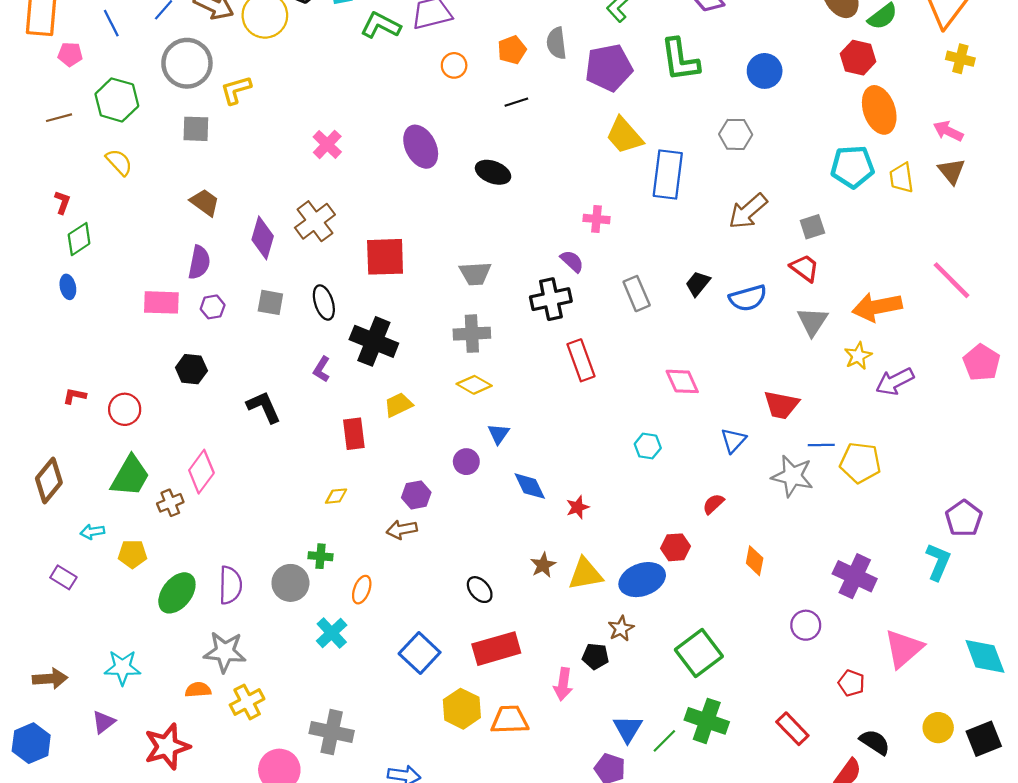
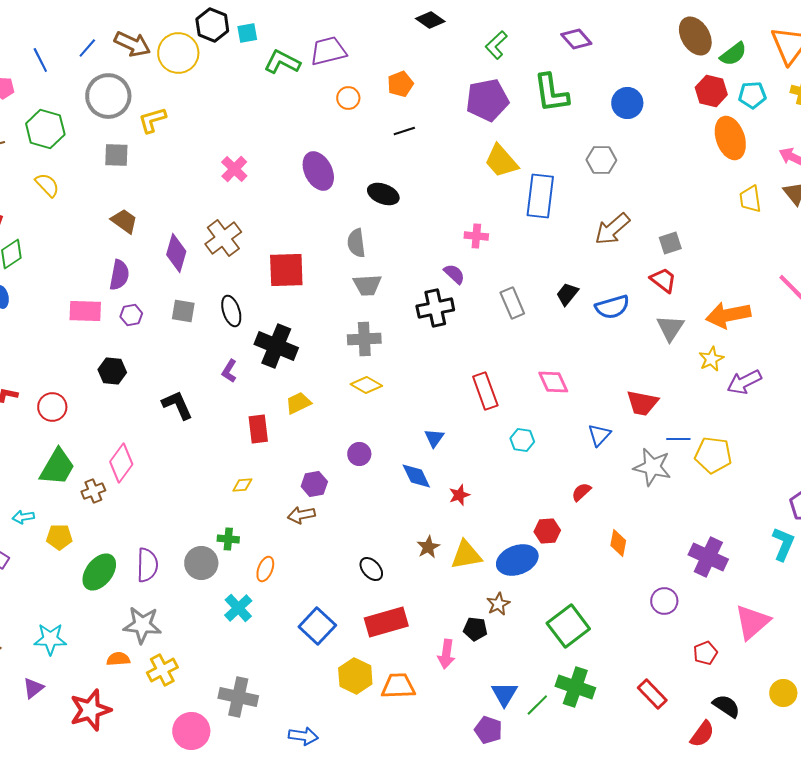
gray semicircle: (556, 43) -> (356, 243), moved
cyan pentagon: (852, 167) -> (752, 95), moved, size x0.7
red rectangle: (581, 360) -> (485, 391), moved
blue triangle: (499, 434) -> (434, 438), moved
red pentagon: (851, 683) -> (705, 653), turned 30

